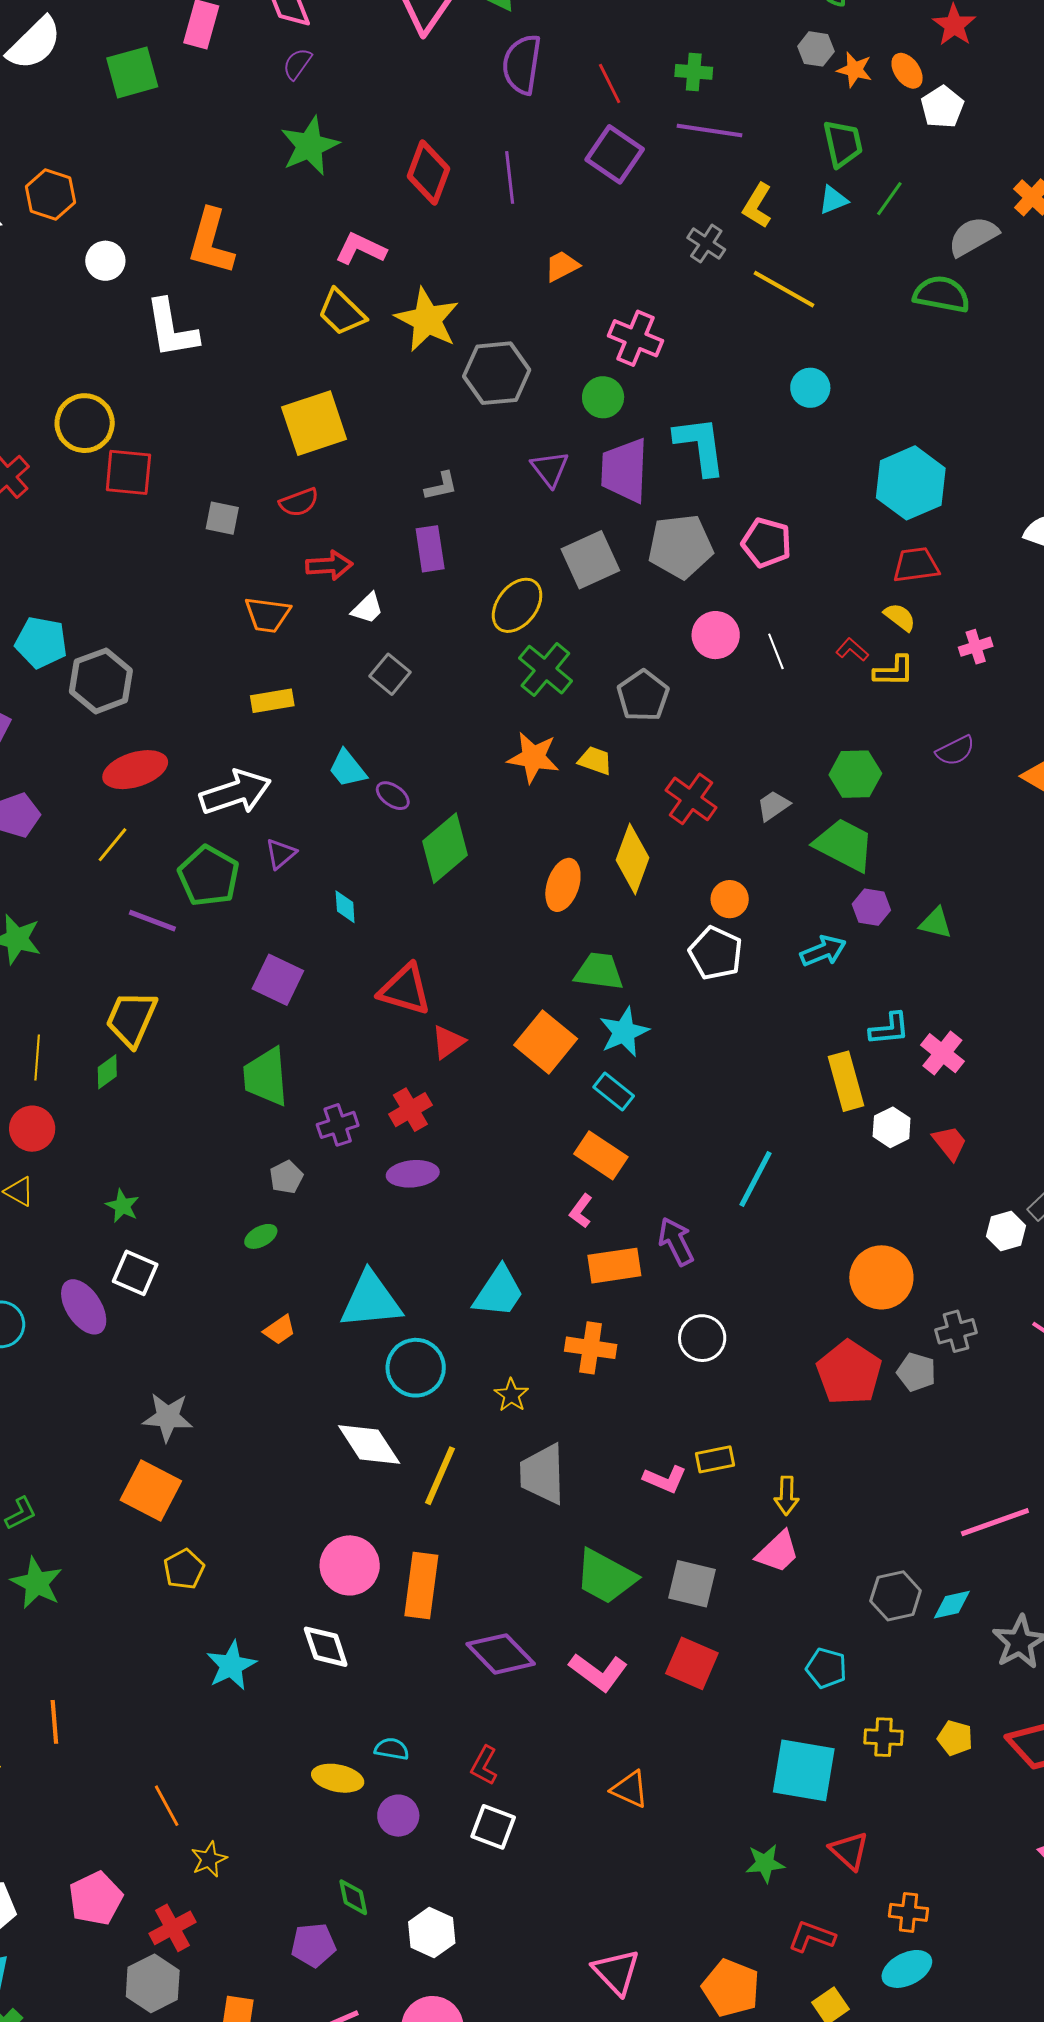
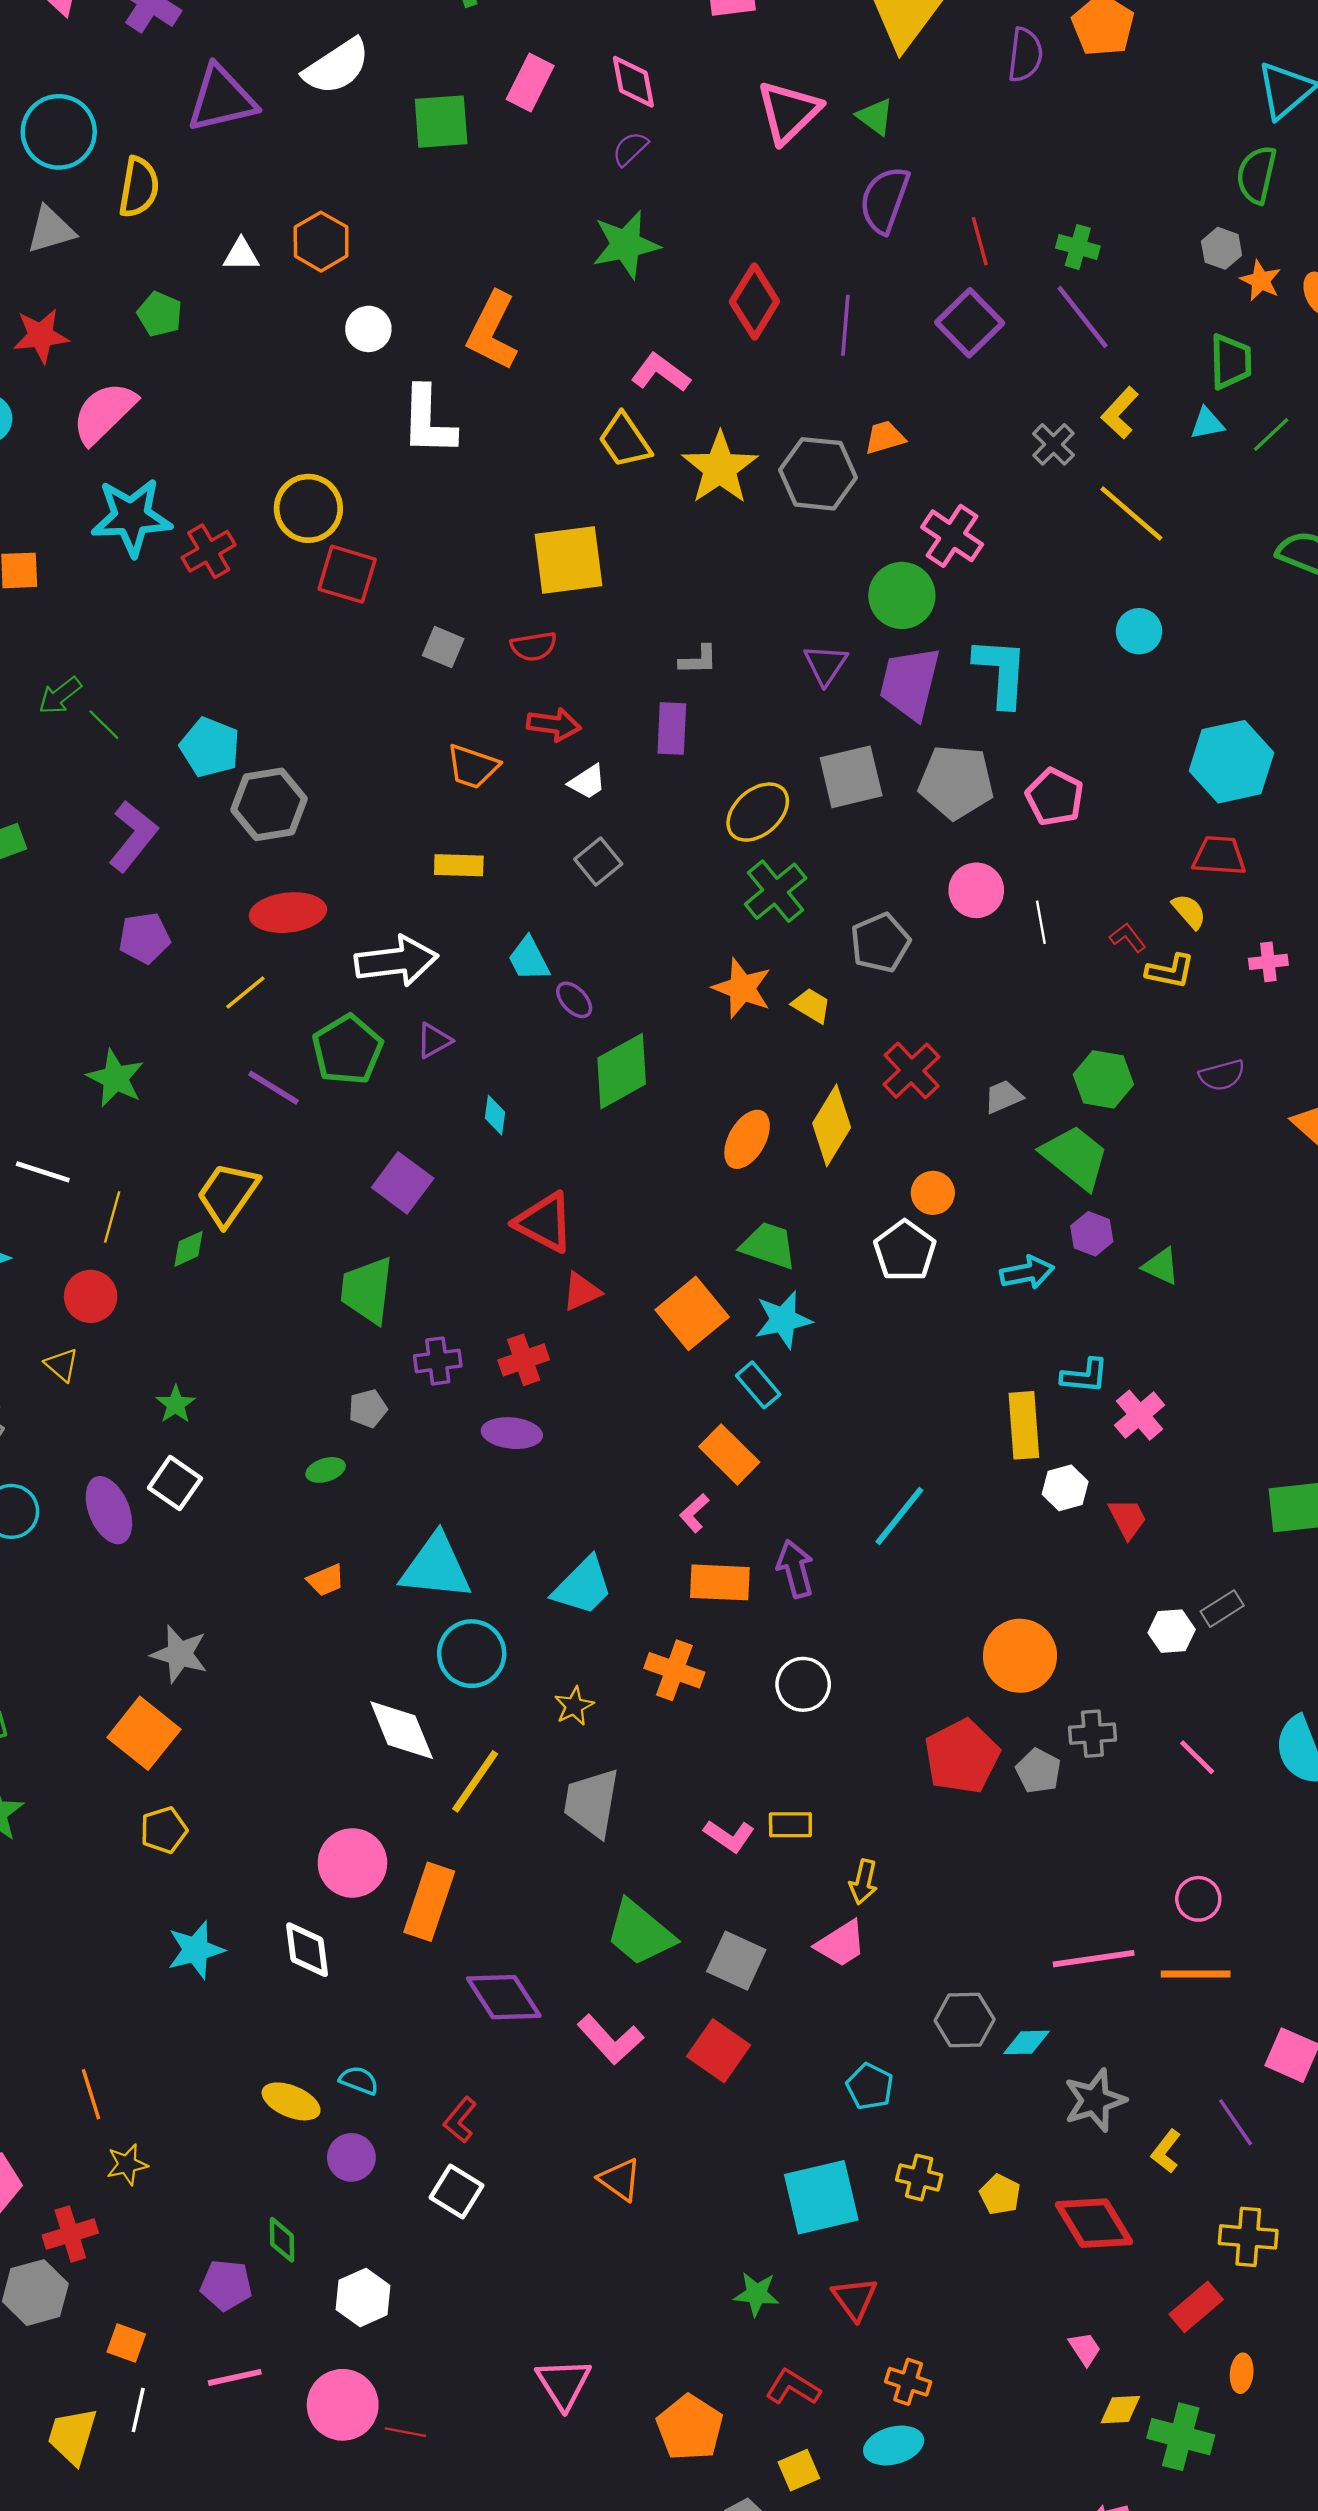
purple line: (710, 130) -> (1083, 317), turned 32
gray hexagon: (497, 373) -> (818, 474), moved
green circle: (603, 397) -> (902, 595), size x1.4
cyan square: (804, 1770) -> (821, 2197), turned -34

